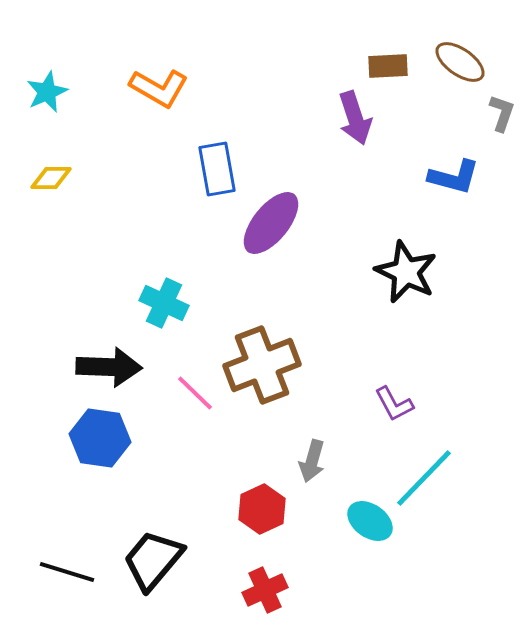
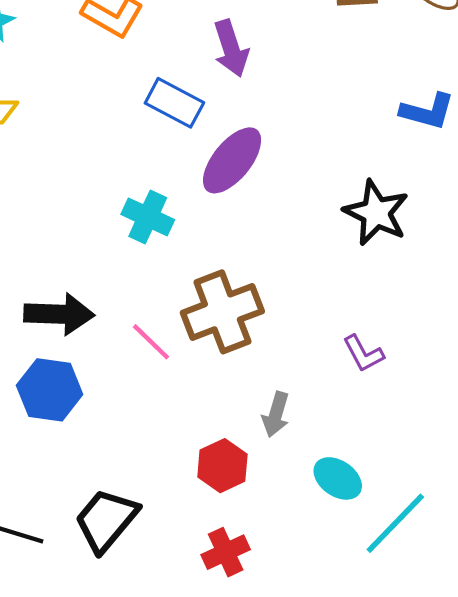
purple arrow: (355, 118) -> (231, 48), moved
blue rectangle: (217, 169) -> (174, 103), turned -52
cyan cross: (164, 303) -> (148, 217), moved
cyan line: (424, 478) -> (395, 523), moved

